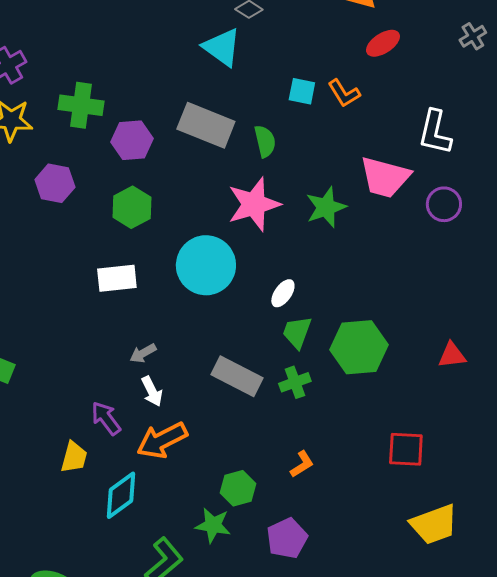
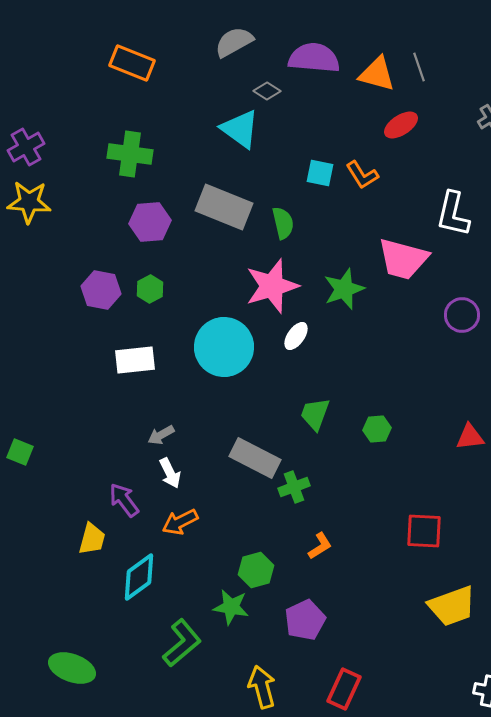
green cross: (81, 105) -> (130, 154), moved
purple hexagon: (55, 183) -> (101, 290), moved
purple circle: (444, 204) -> (462, 315), moved
green hexagon: (132, 207) -> (150, 289), size x0.7
white ellipse: (283, 293) -> (296, 336), moved
green hexagon: (359, 347) -> (377, 429), size x0.5
green cross: (295, 382) -> (294, 487), moved
orange arrow: (162, 440) -> (180, 522), size x0.7

